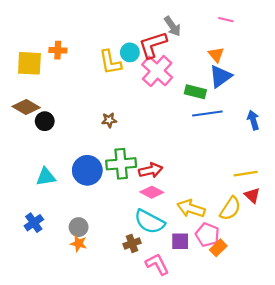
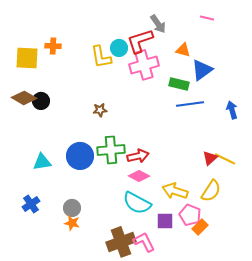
orange triangle: (216, 55) -> (183, 50), moved, turned -35
pink cross: (157, 71) -> (144, 65), turned 32
black circle: (45, 121) -> (41, 101), moved
yellow line: (246, 174) -> (225, 159), turned 35
red triangle: (252, 195) -> (210, 158), moved, turned 35
brown cross: (132, 243) -> (121, 242), moved, size x1.8

